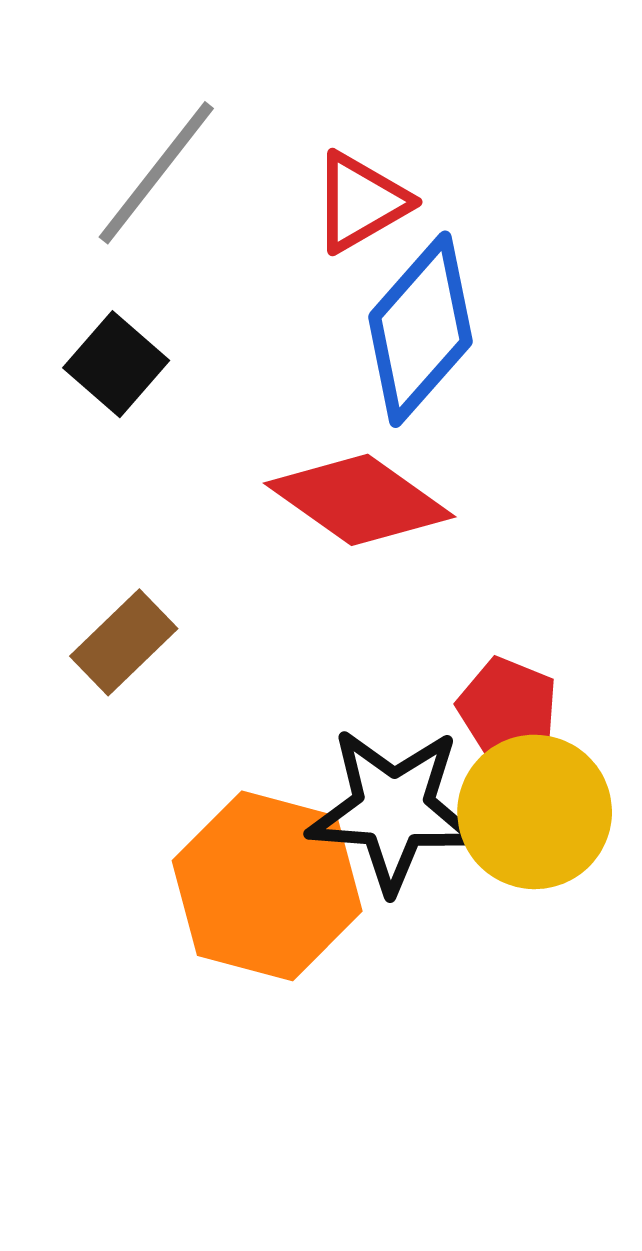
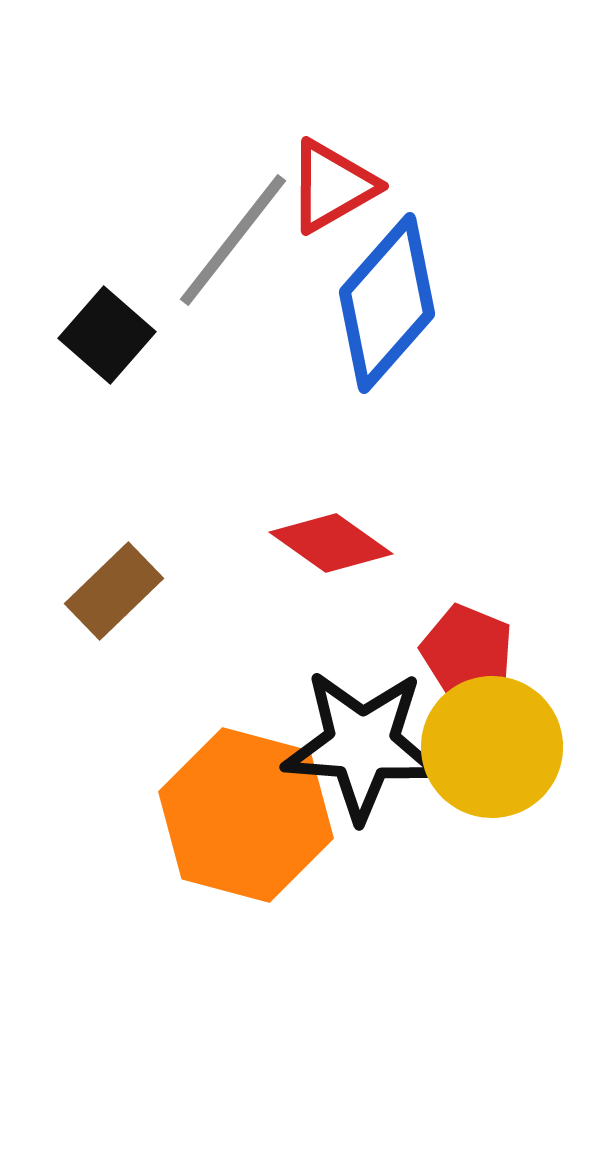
gray line: (156, 173) -> (233, 240), moved
red diamond: (360, 500) -> (331, 543), moved, size x0.7

